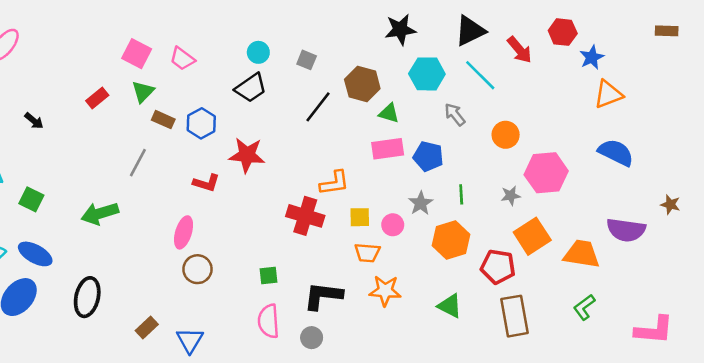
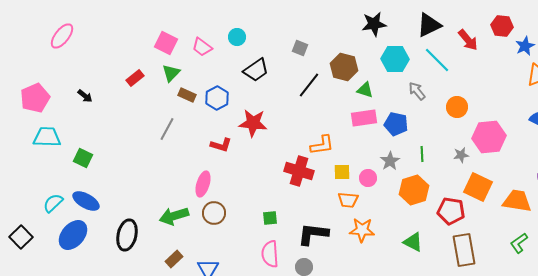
cyan circle: (258, 52) -> (237, 37), moved
green arrow: (100, 213) -> (174, 216), moved
orange square: (532, 236) -> (478, 187), turned -32

